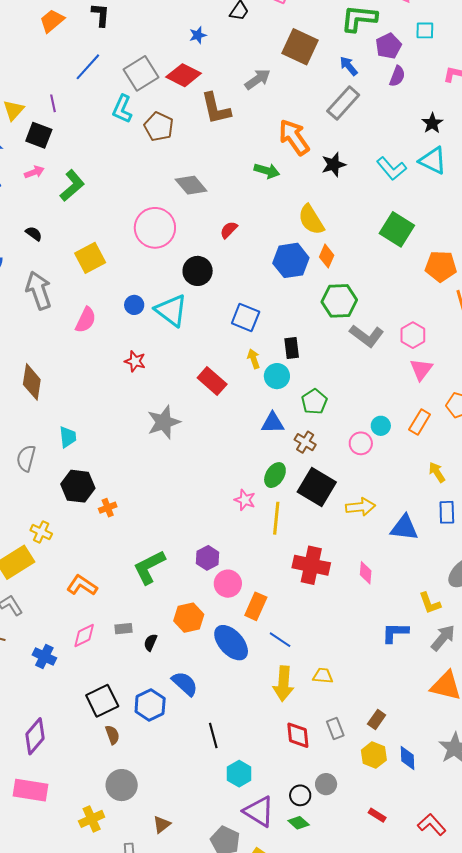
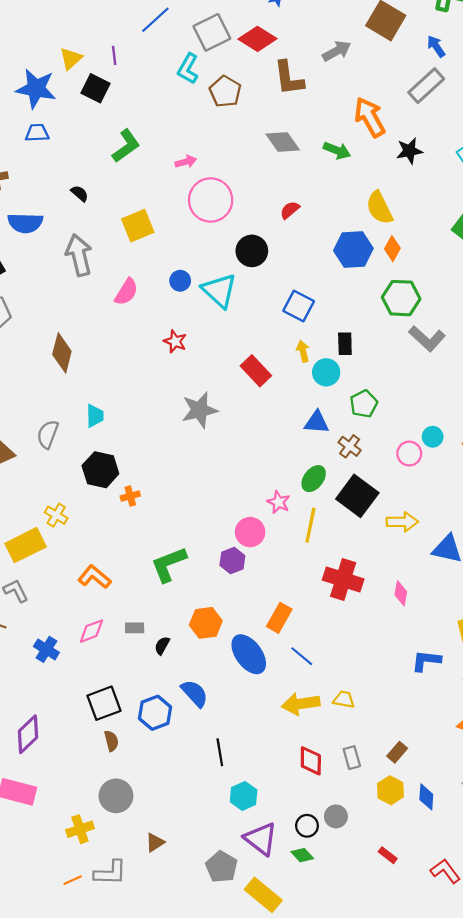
pink arrow: (34, 172) -> (186, 162), moved
gray diamond: (191, 185) -> (283, 142), moved
pink circle: (228, 584) -> (250, 532), moved
yellow arrow: (283, 684) -> (301, 704), turned 72

